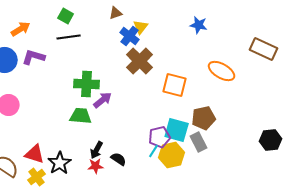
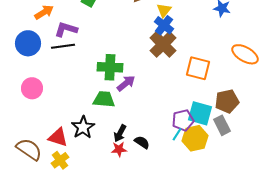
blue cross: (130, 36) -> (164, 25), moved
black line: (69, 37) -> (63, 46), moved
purple L-shape: (34, 57) -> (66, 29), moved
black star: (60, 163) -> (83, 127), moved

